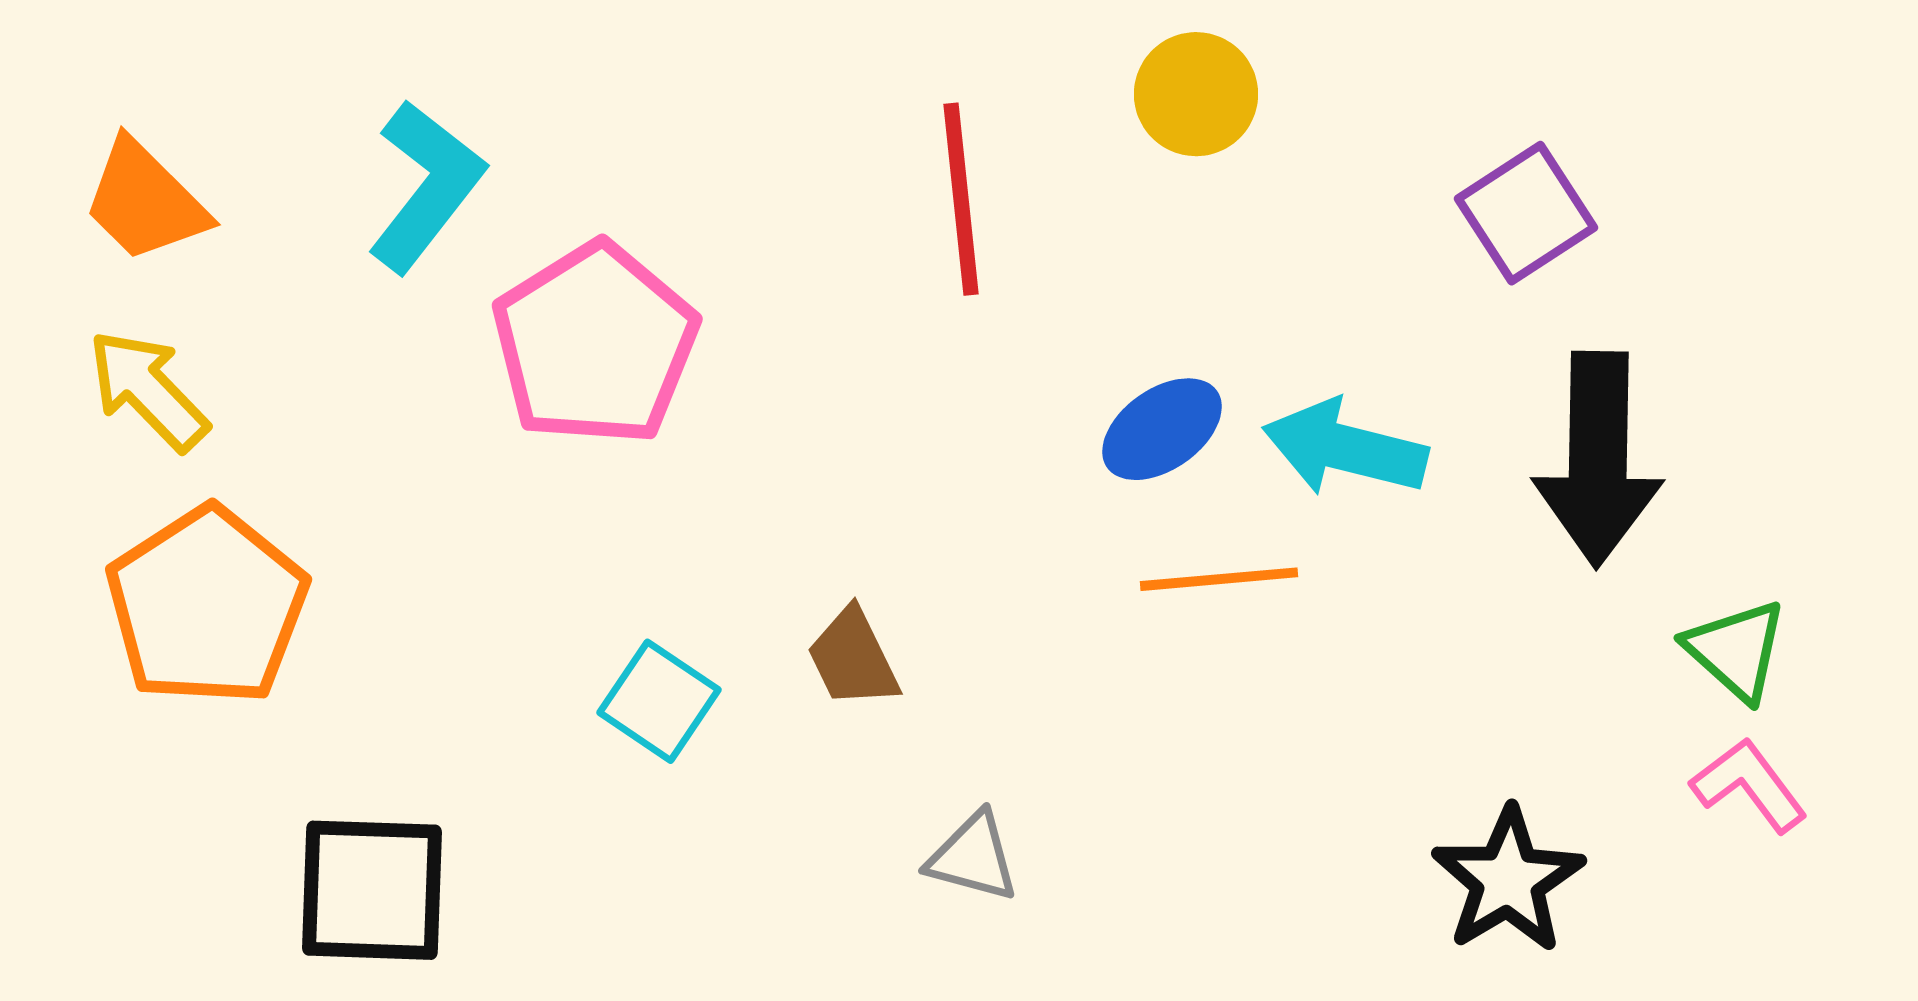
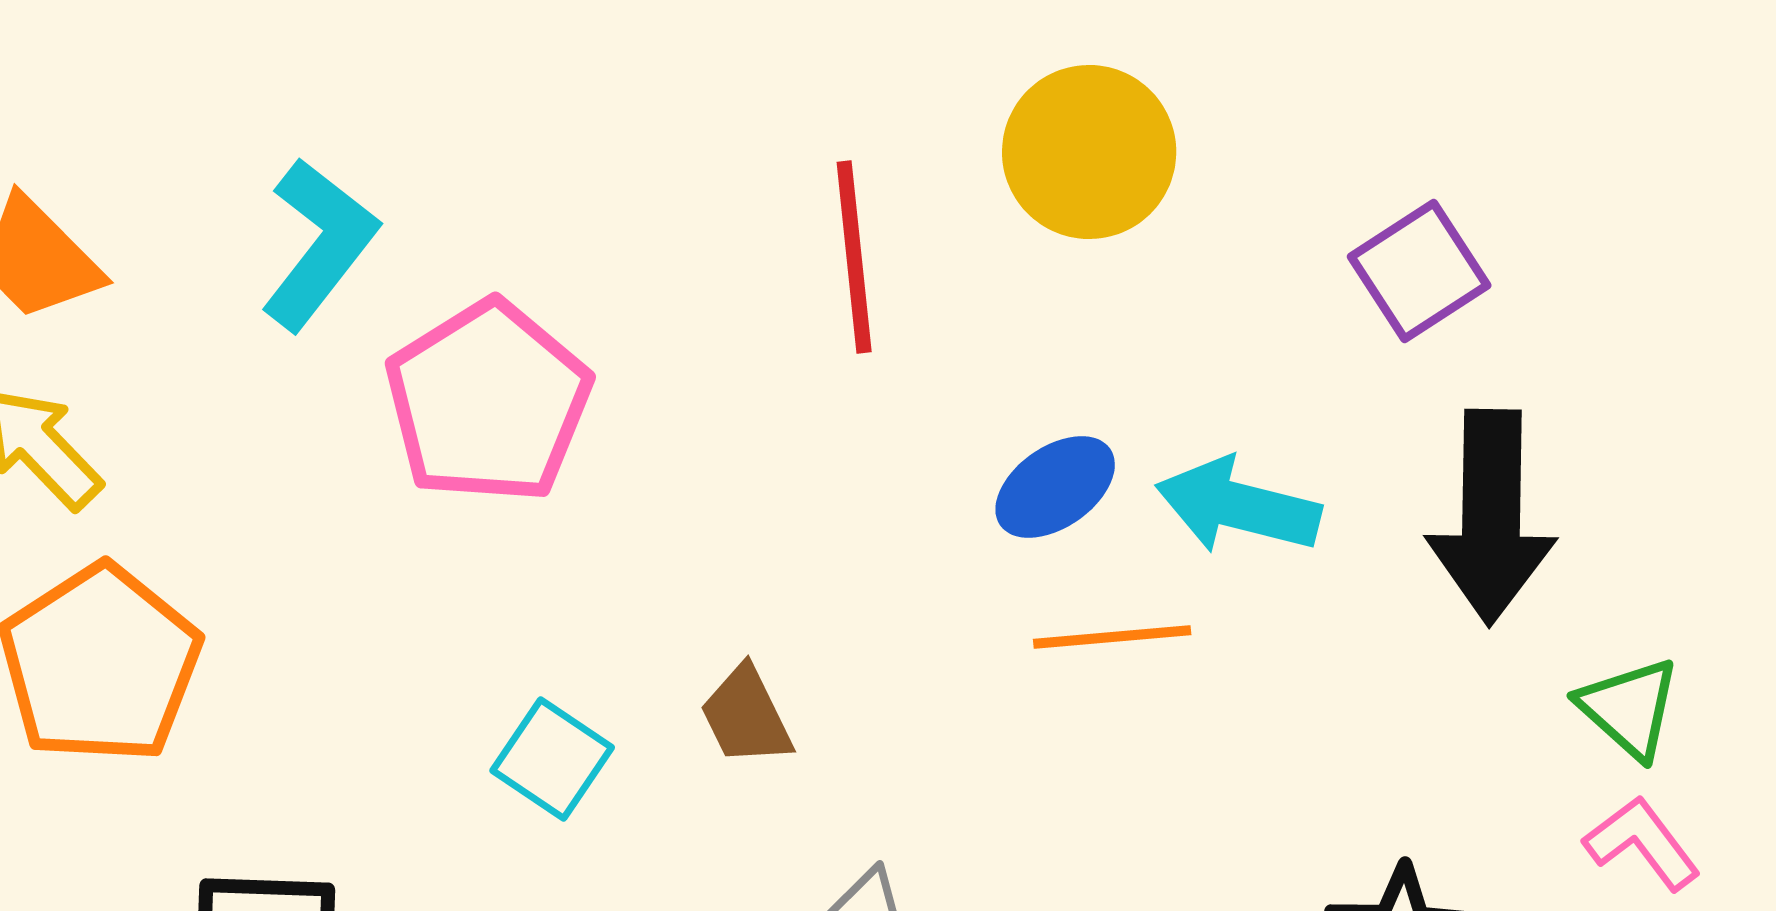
yellow circle: (1196, 94) -> (1089, 152), size x1.4

